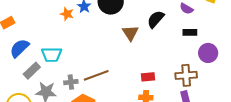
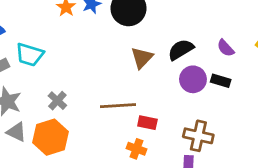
purple circle: (208, 53) -> (193, 79), moved
brown line: (96, 75) -> (118, 106), moved
gray cross: (71, 82) -> (57, 101), moved, turned 32

